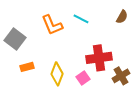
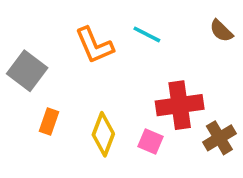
brown semicircle: (122, 17) -> (221, 31), turned 104
orange rectangle: (27, 67) -> (49, 122), turned -56
pink square: (83, 78) -> (151, 141), turned -32

